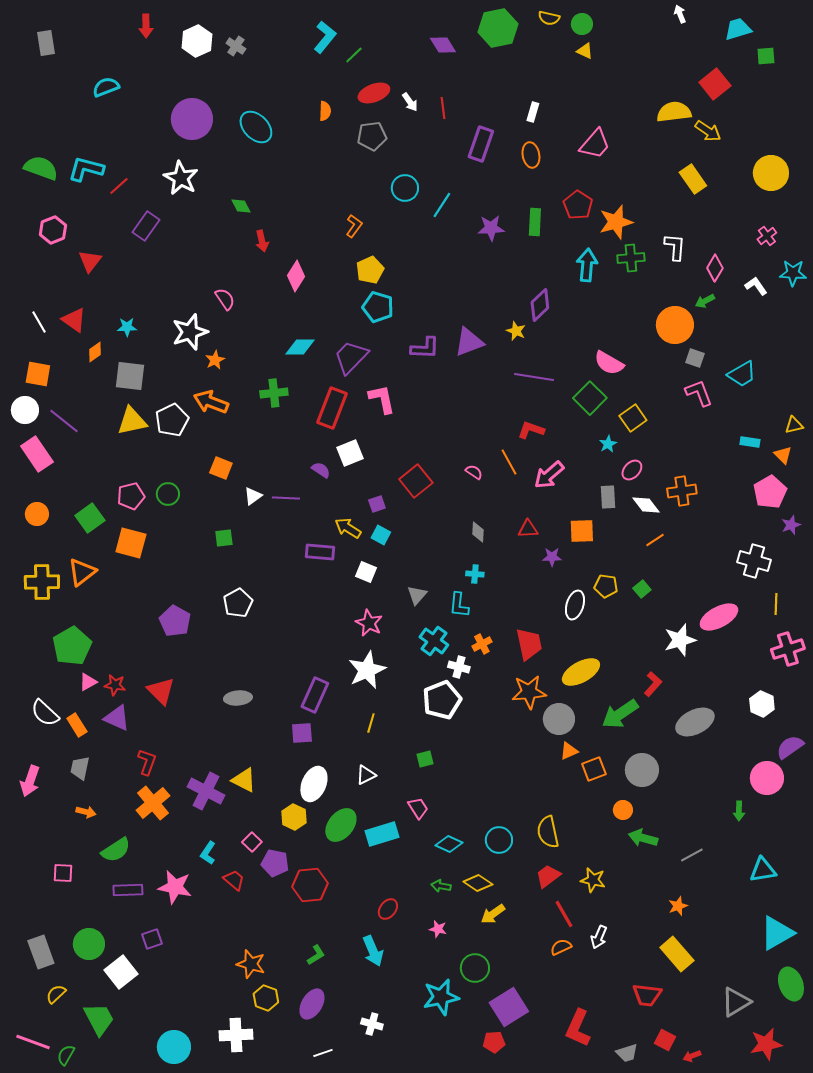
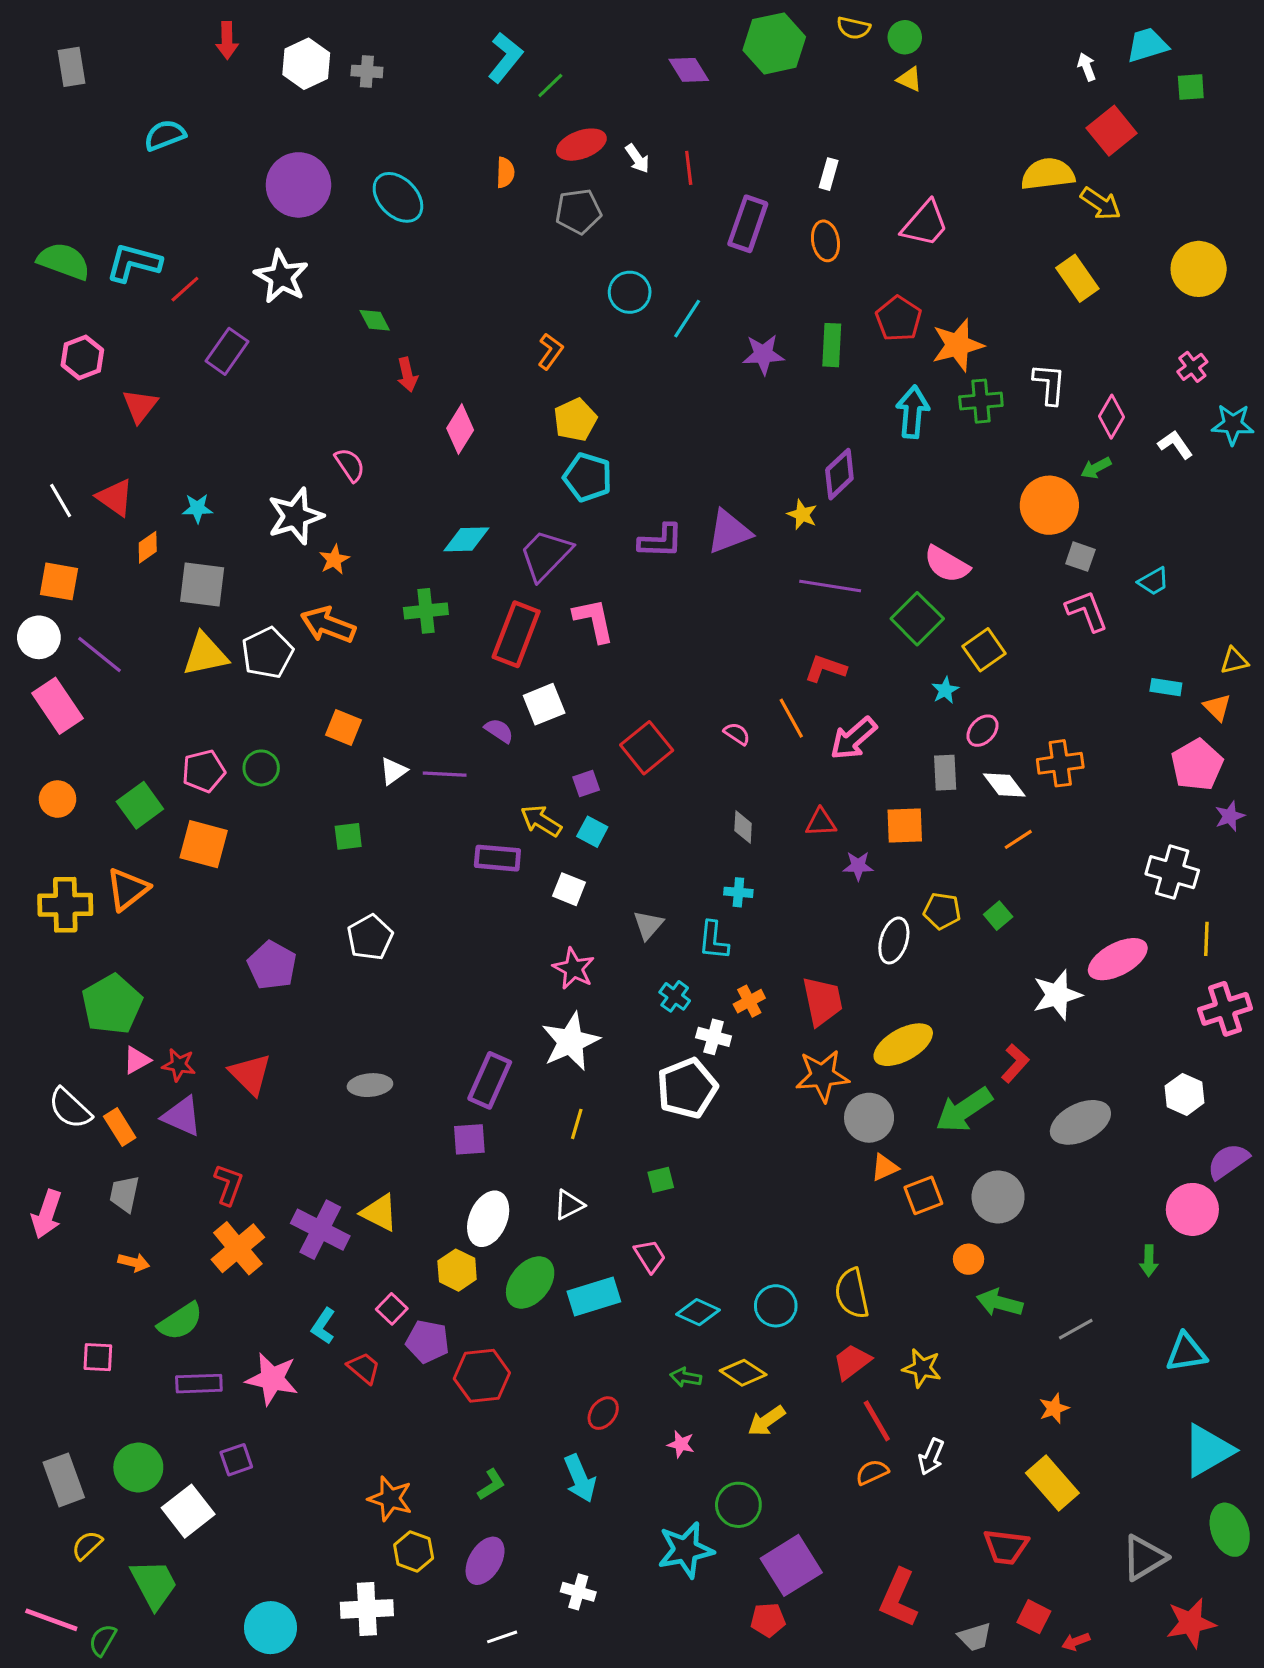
white arrow: (680, 14) -> (1087, 67), moved
gray cross: (236, 46) -> (367, 71), turned -30
cyan trapezoid: (742, 374) -> (1154, 581), size x0.7
cyan cross: (434, 641) -> (675, 996), size x0.7

